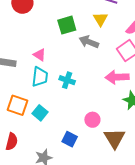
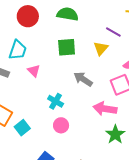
gray arrow: (89, 42) -> (83, 79), moved
cyan trapezoid: (40, 77) -> (18, 50), moved
pink circle: (92, 120) -> (61, 125), moved

